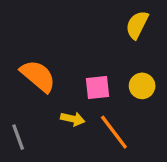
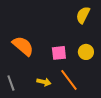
yellow arrow: (73, 119) -> (44, 82), moved

